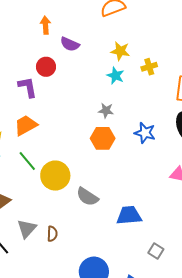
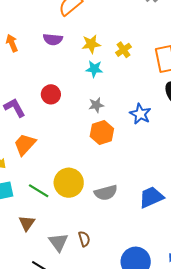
purple semicircle: (70, 44) -> (53, 39), moved
red circle: (46, 67) -> (51, 94), moved
blue star: (145, 133) -> (140, 114), turned 30
green line: (27, 161) -> (39, 191), moved
gray semicircle: (87, 197) -> (106, 193), turned -30

